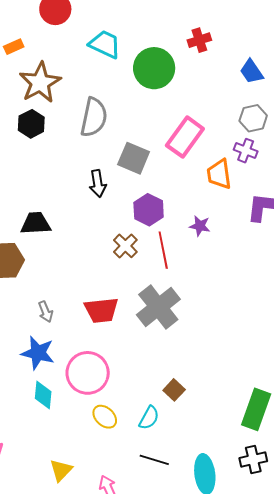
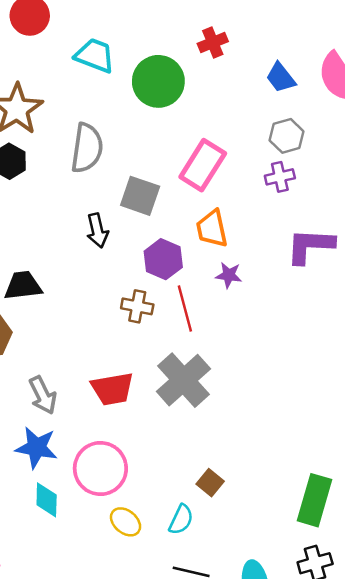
purple cross: (246, 151) -> (280, 177), turned -30
orange trapezoid: (219, 174) -> (212, 229), moved
brown cross: (125, 246) -> (137, 306), turned -30
gray arrow: (46, 312) -> (43, 395), size x1.4

